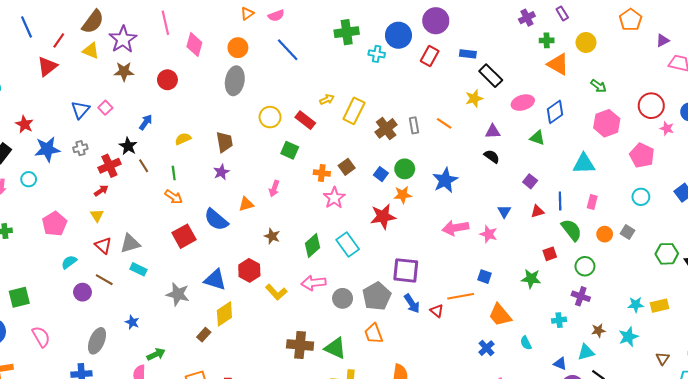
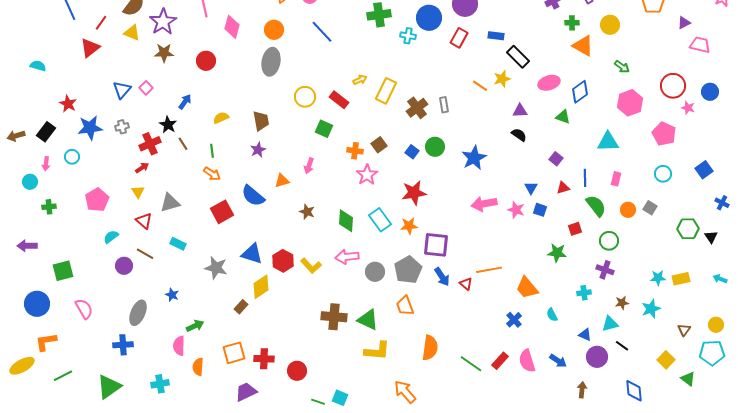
orange line: (444, 123) -> (480, 86), moved
orange star: (403, 195) -> (409, 226), moved
gray triangle: (130, 243) -> (170, 203), moved
green diamond: (312, 246) -> (346, 221), turned -45
red hexagon: (249, 270) -> (283, 261), moved
blue square: (484, 277) -> (540, 210), moved

